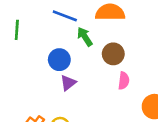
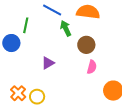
green line: (17, 30) -> (26, 25), moved
blue circle: (59, 60) -> (11, 43), moved

